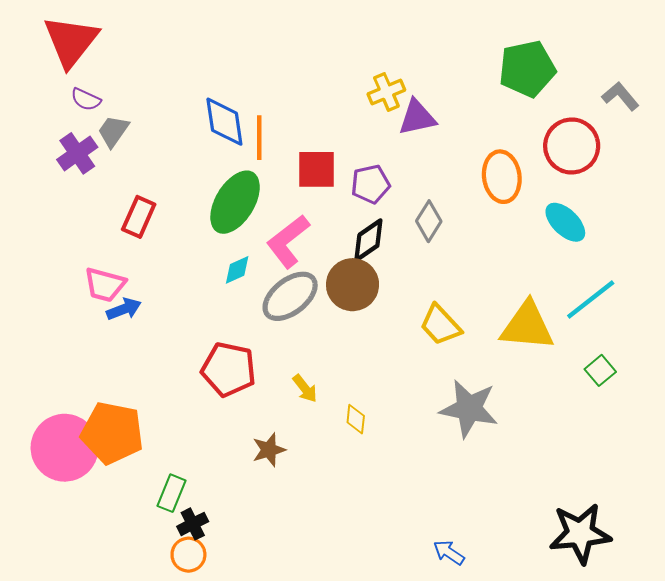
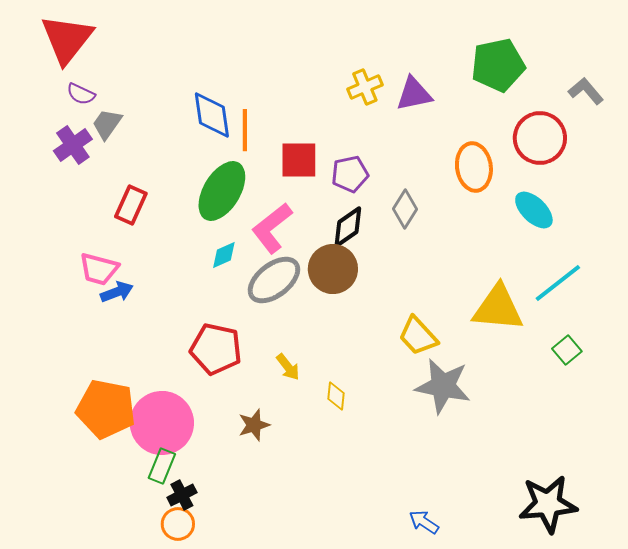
purple triangle: (417, 117) -> (414, 94), moved
yellow trapezoid: (440, 325) -> (418, 336), moved
pink circle: (65, 448) -> (162, 423), moved

